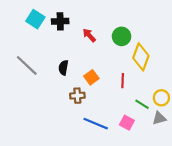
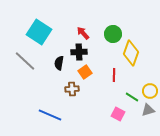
cyan square: (35, 19) -> (39, 32), moved, size x1.4
black cross: (60, 21) -> (79, 52), moved
blue line: (96, 124) -> (50, 115), moved

